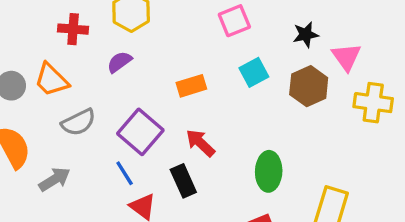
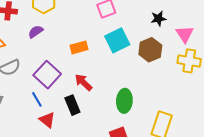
black star: (306, 35) -> (158, 19), moved
pink triangle: (346, 57) -> (185, 34), moved
cyan square: (254, 72) -> (117, 40), size x1.4

